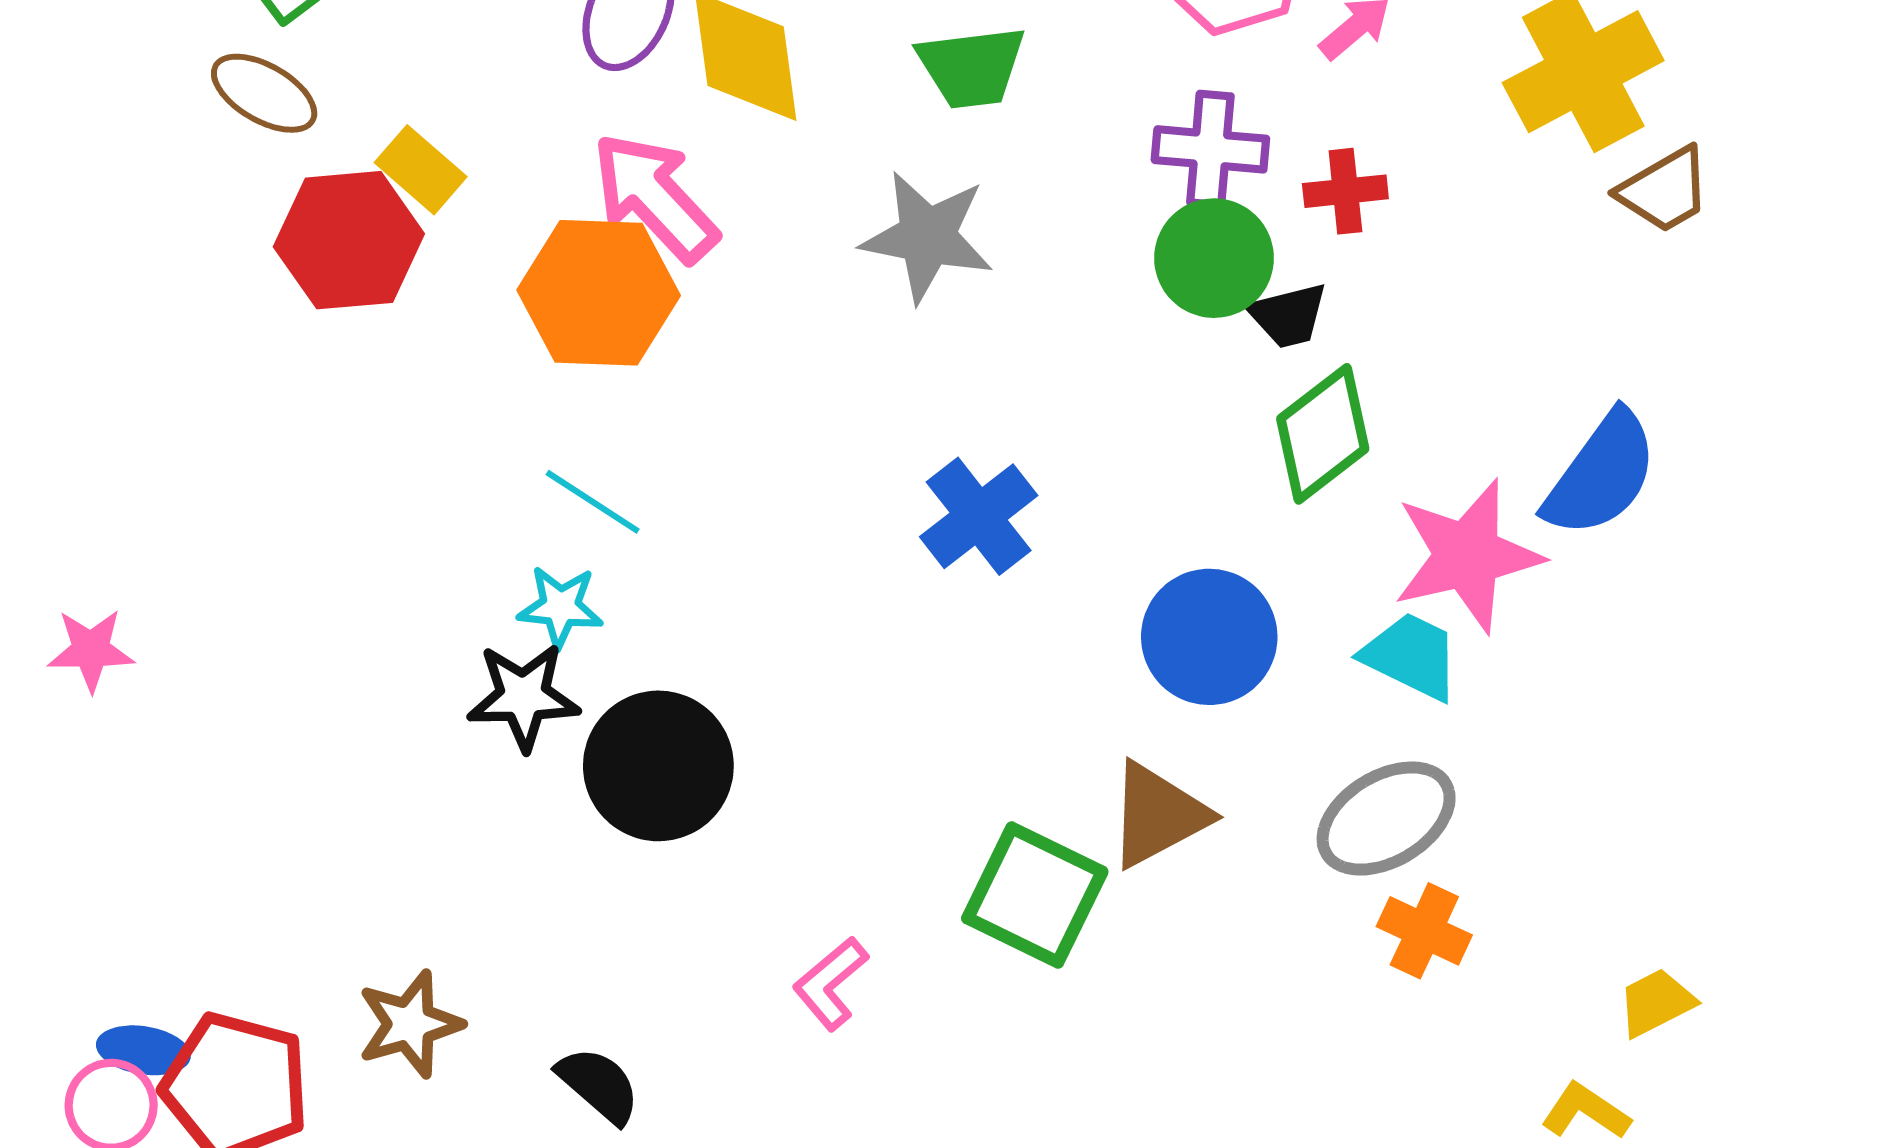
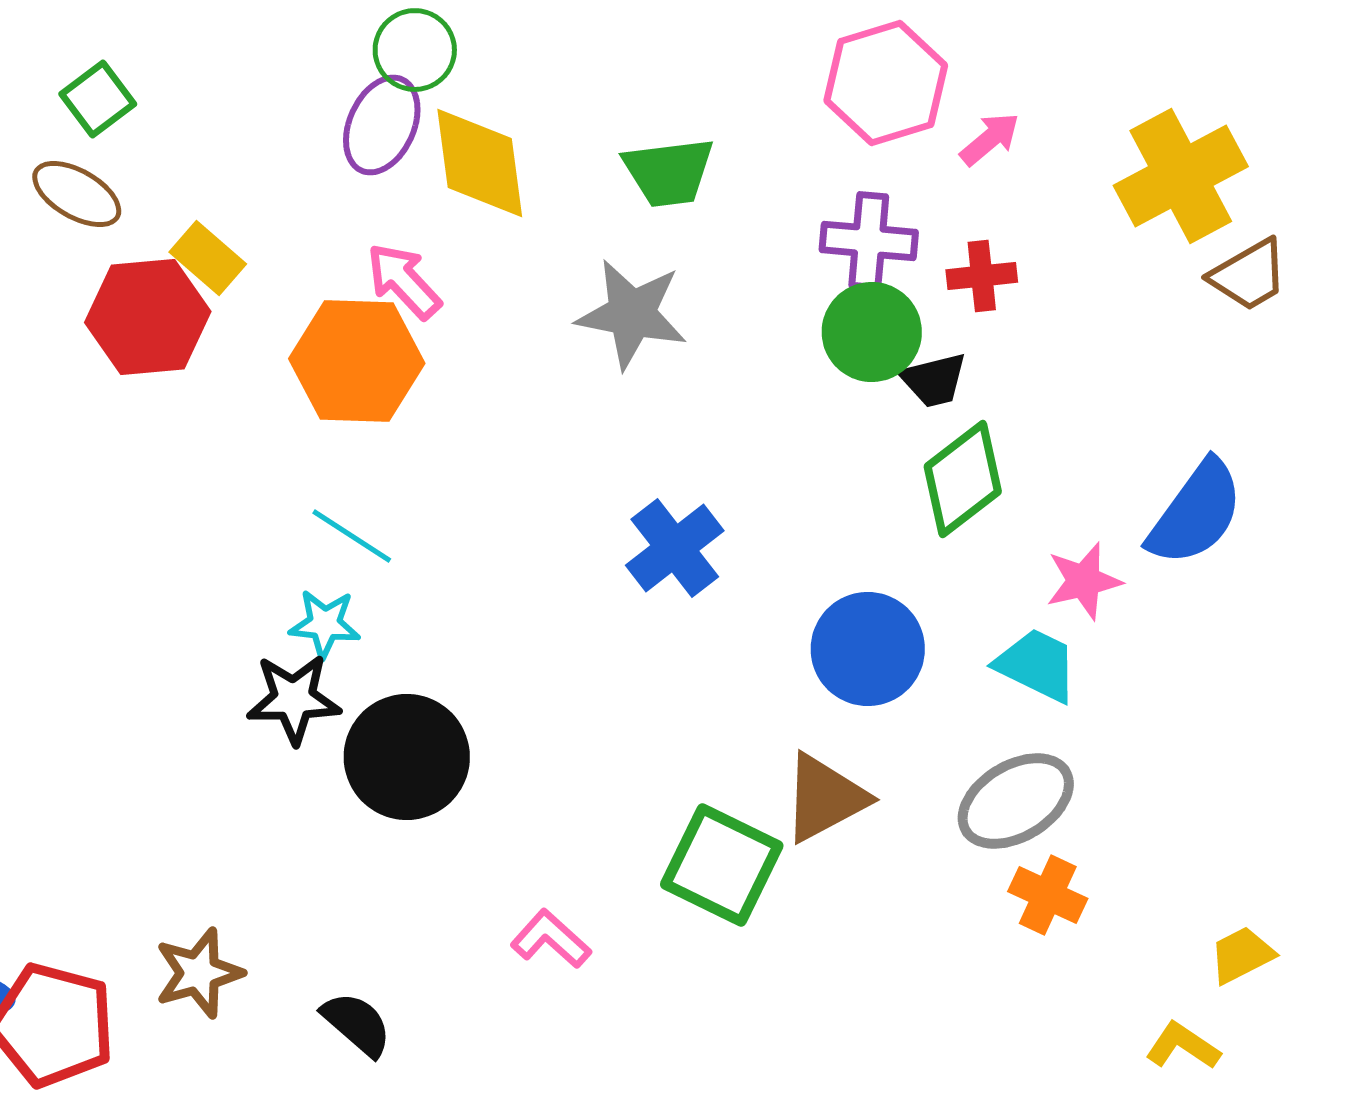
pink arrow: (655, 197) -> (404, 281), size x0.7
pink star: (1467, 556) -> (1084, 581), size x0.6
pink L-shape: (830, 983) -> (551, 939), turned 82

